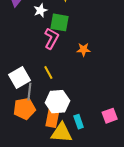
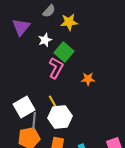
green square: (59, 22) -> (64, 52), turned 30
white hexagon: (57, 102) -> (60, 117), moved

